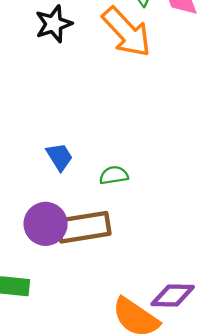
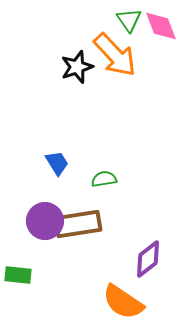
black star: (54, 24) -> (77, 67), moved
purple diamond: (173, 295) -> (148, 259), moved, turned -39

